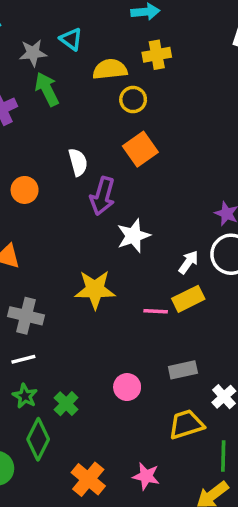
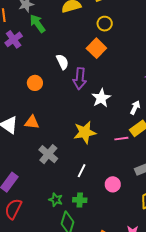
yellow circle: (133, 100) -> (105, 24), moved
gray cross: (26, 316) -> (48, 154), turned 36
white line: (23, 359) -> (82, 171), moved, turned -40
green cross: (66, 404) -> (80, 200), turned -32

